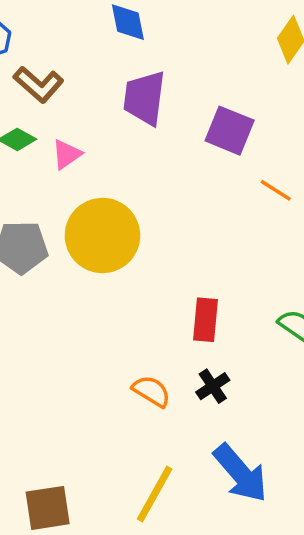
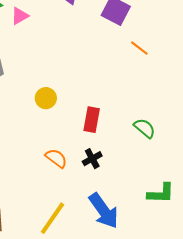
yellow circle: (102, 235) -> (46, 98), moved, size x0.5

